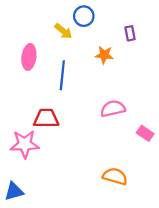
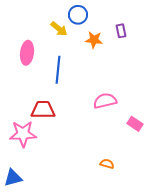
orange star: (104, 55) -> (94, 40), moved
orange semicircle: (115, 176) -> (107, 164), size x0.6

